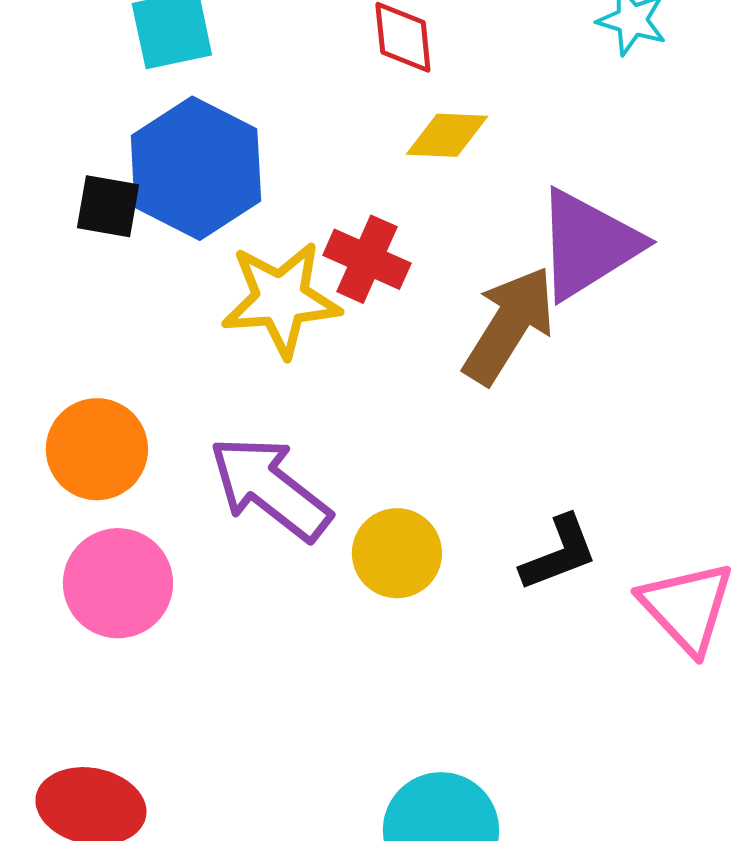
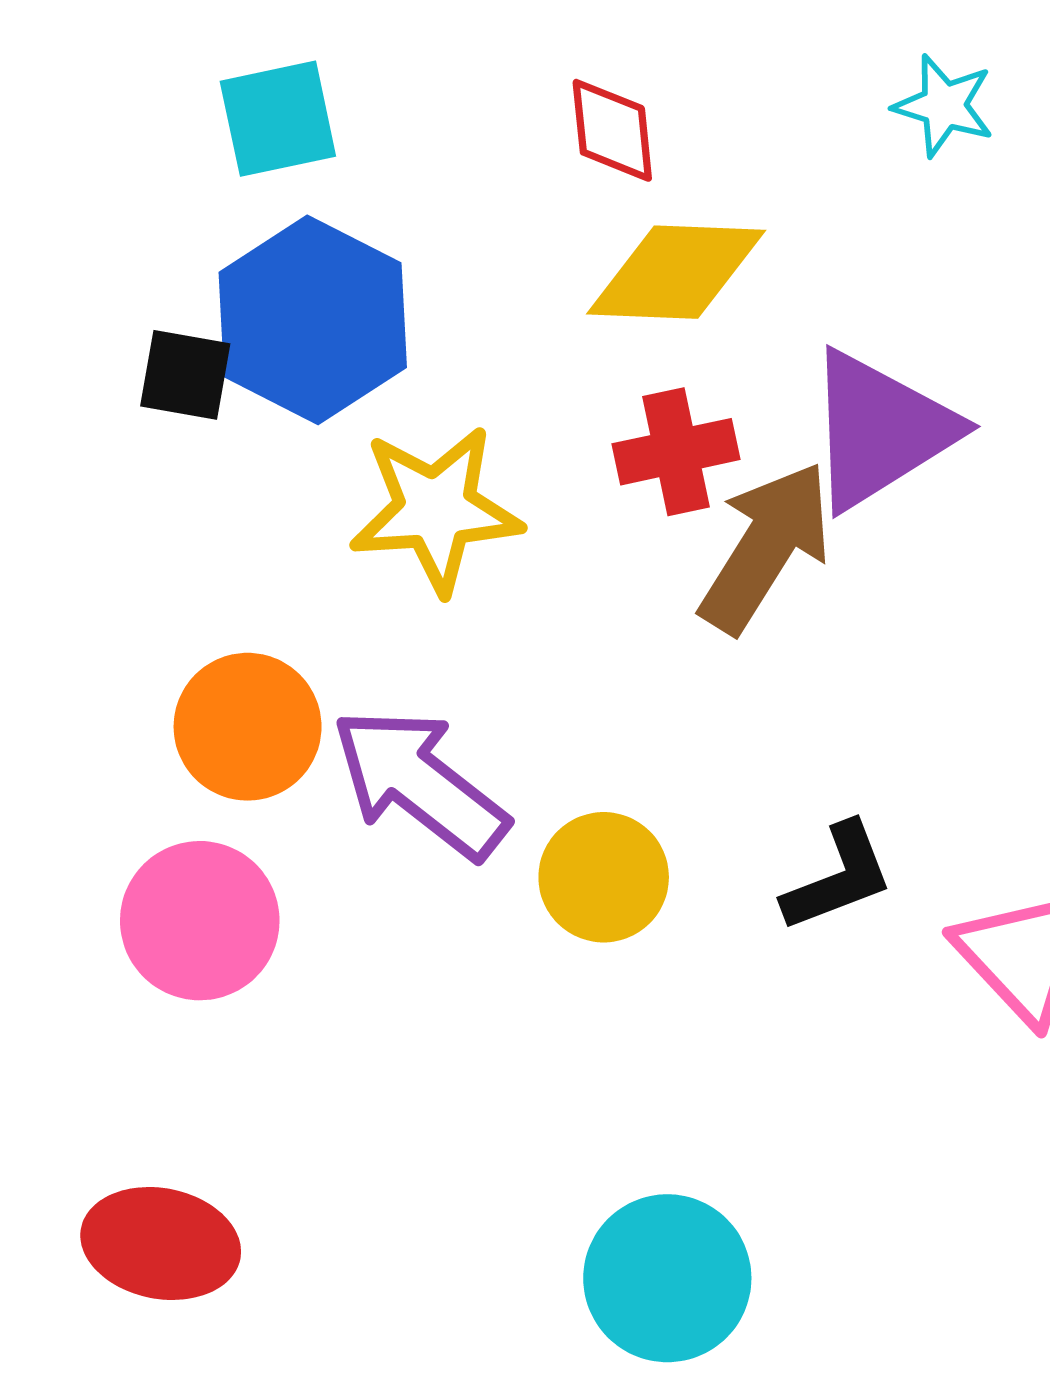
yellow diamond: (447, 135) -> (676, 272), size x1.5
red cross: (367, 259) -> (676, 452), moved, turned -36
orange circle: (97, 449) -> (248, 727), moved

